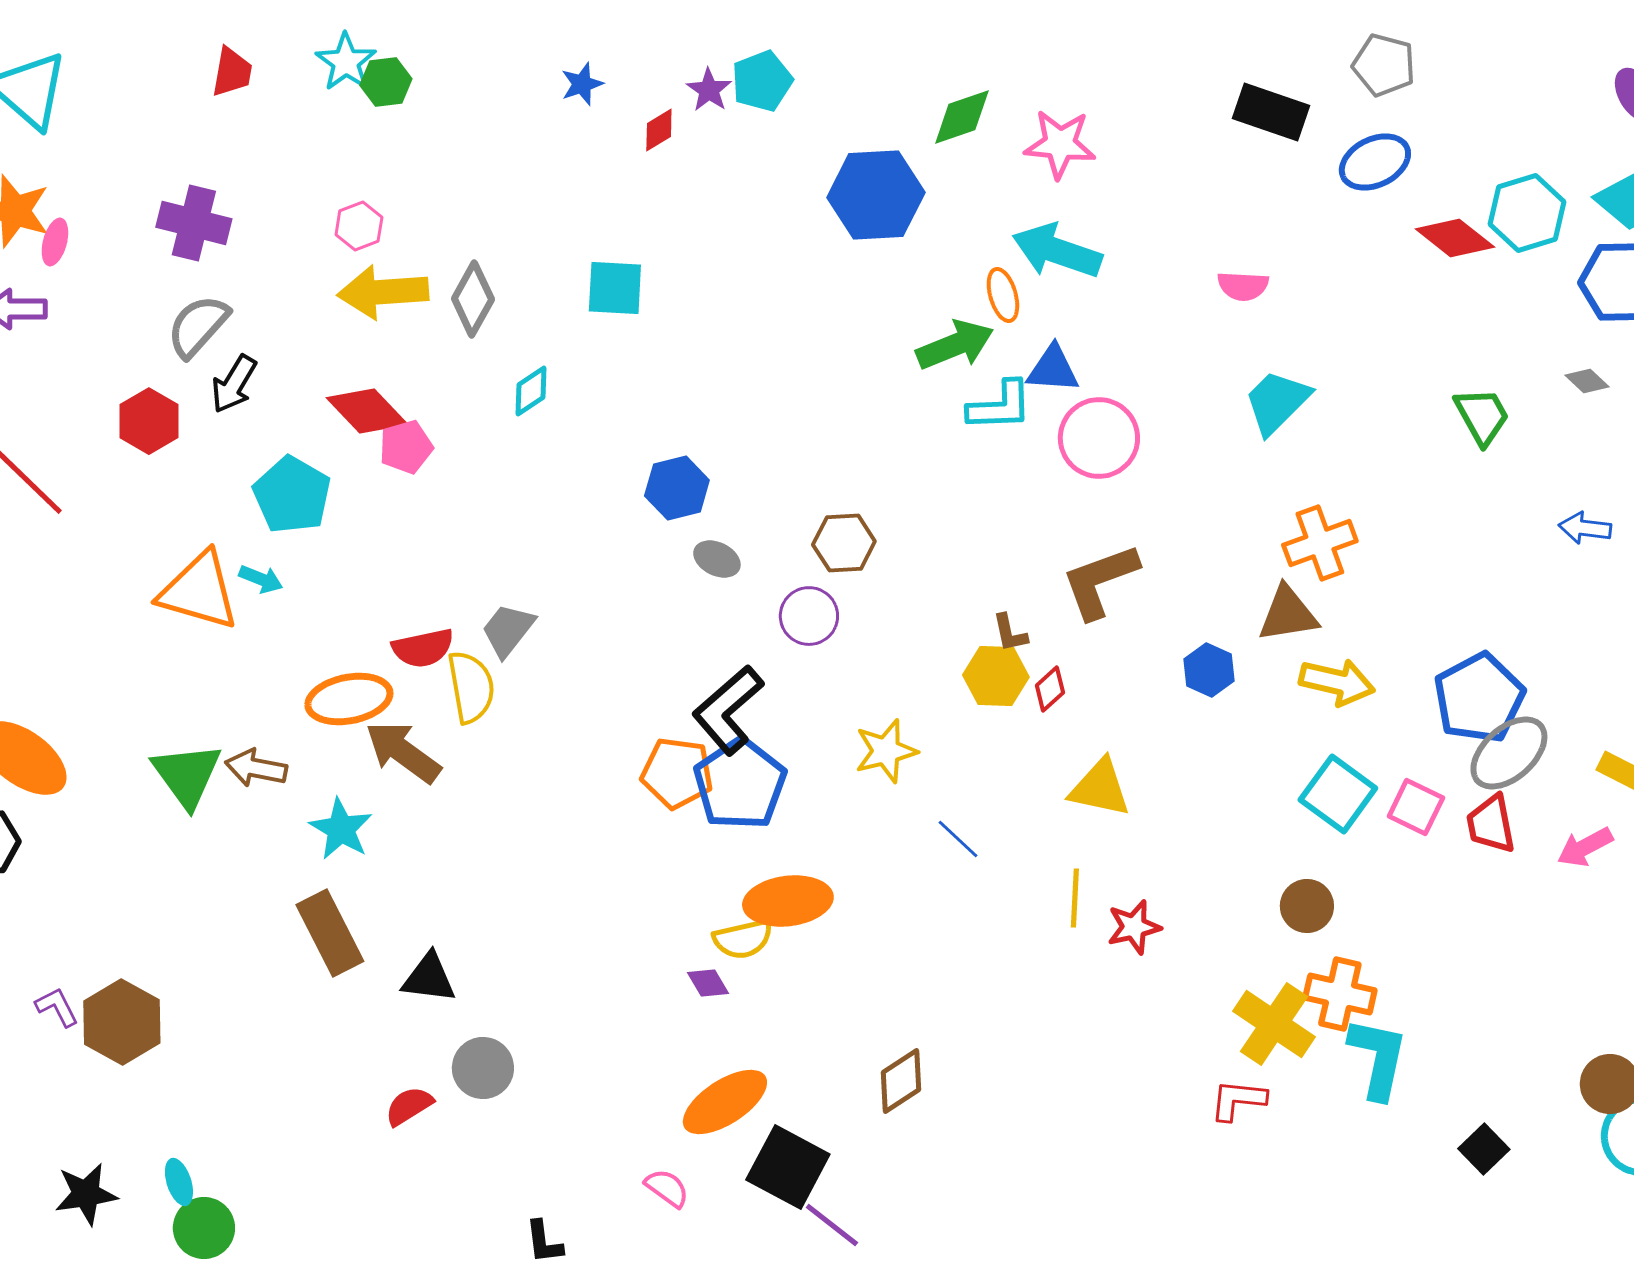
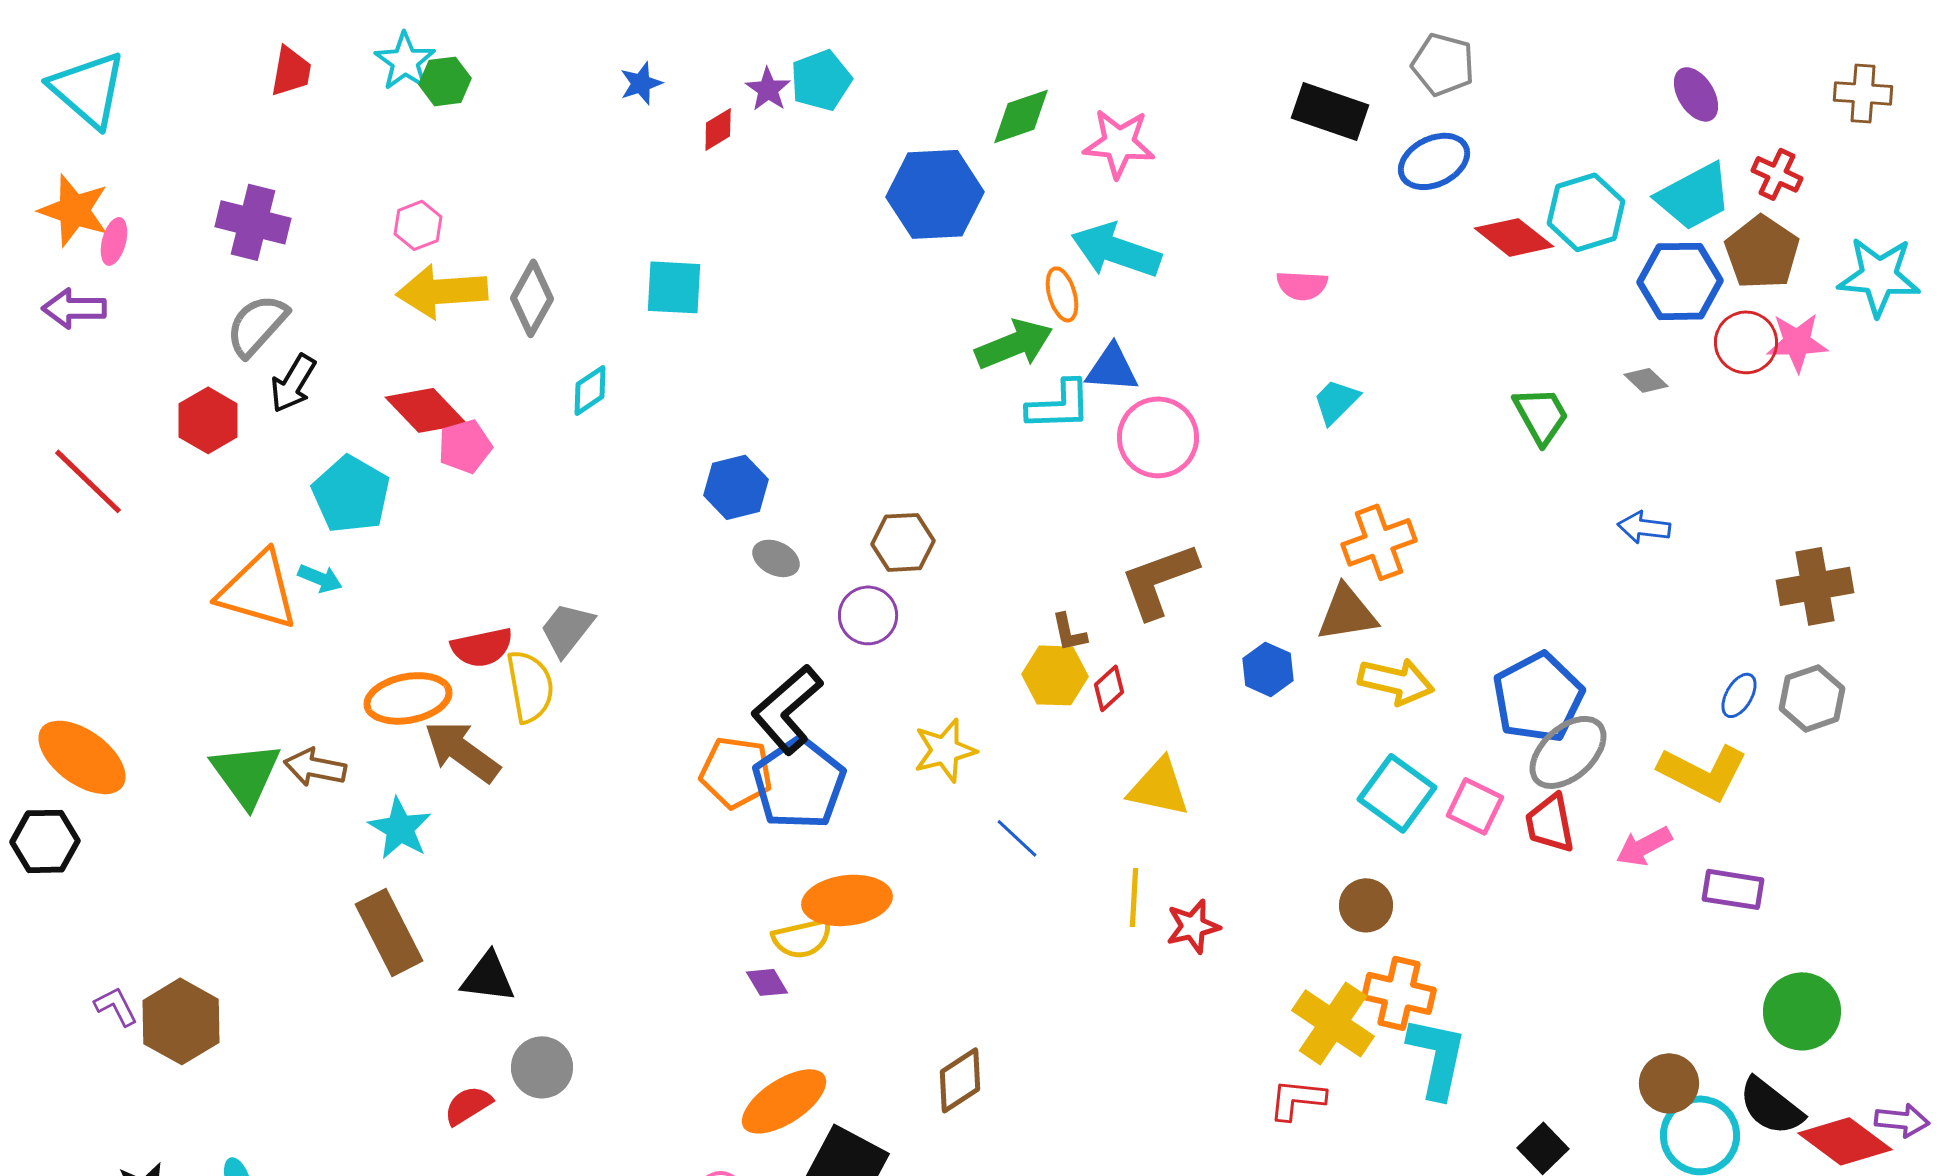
cyan trapezoid: (1277, 402) -> (1336, 401), size x0.7

